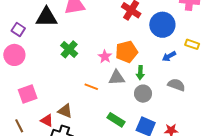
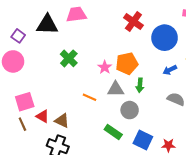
gray circle: (143, 94) -> (130, 110), moved
red triangle: (47, 121) -> (42, 116), moved
brown line: (19, 126) -> (22, 124), moved

